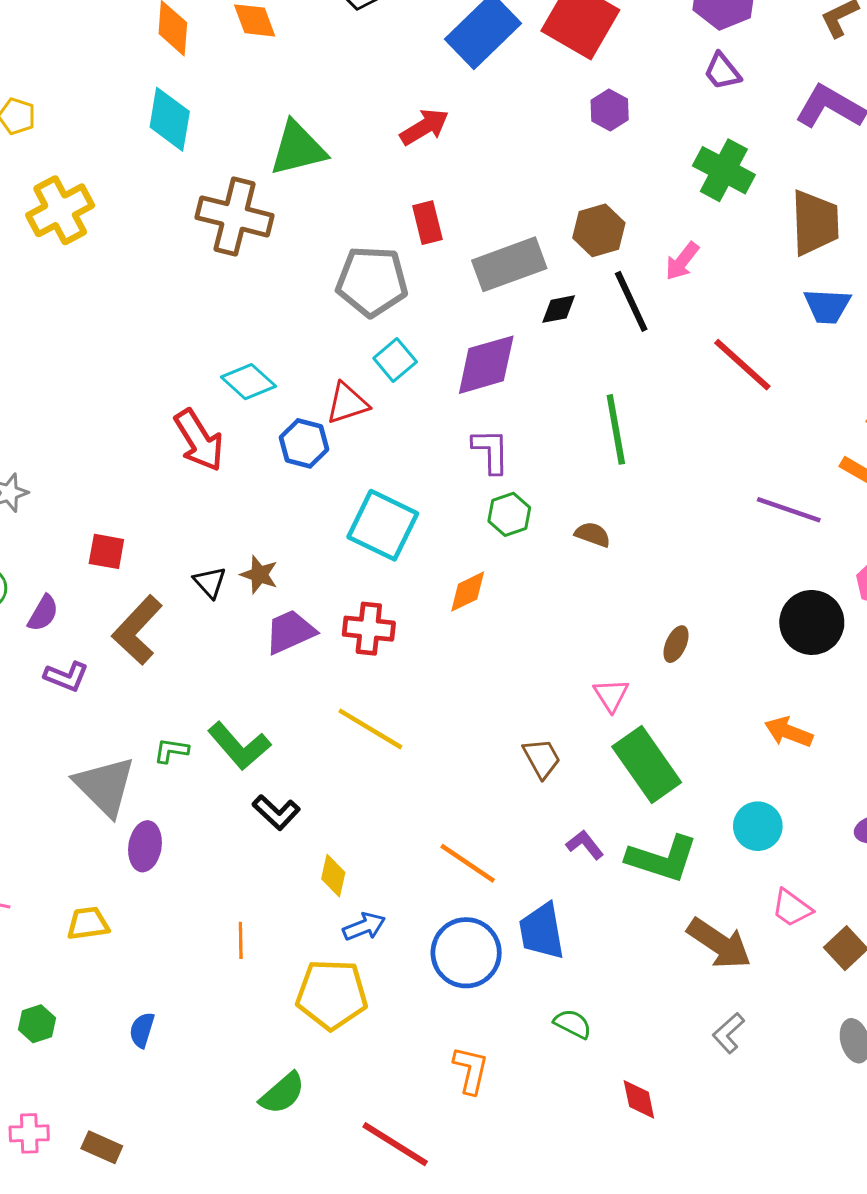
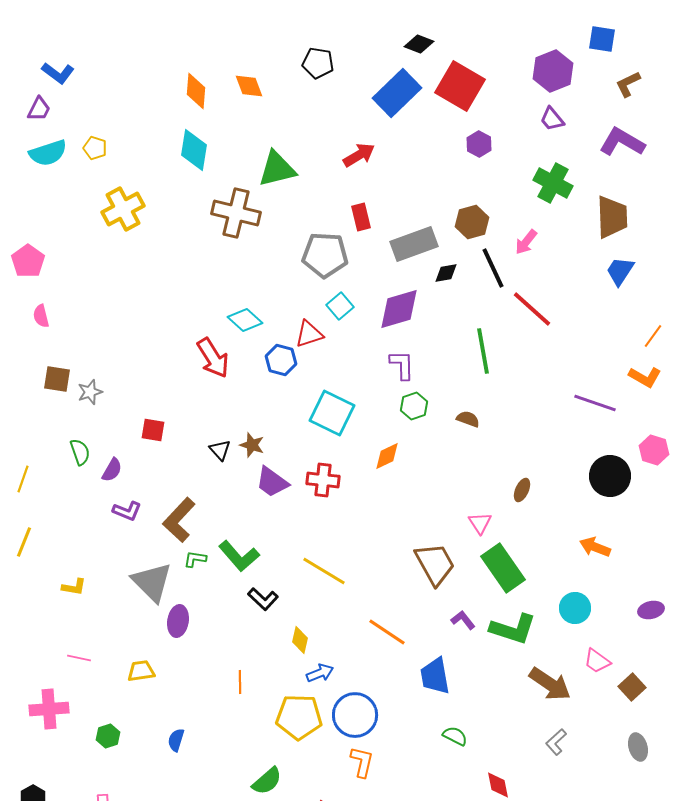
blue trapezoid: (827, 306) -> (620, 271), turned 120
red line: (742, 365) -> (532, 309), moved
brown L-shape: (137, 630) -> (179, 520), moved
purple trapezoid: (290, 632) -> (272, 482), turned -120
yellow line: (370, 729) -> (324, 571), moved
brown trapezoid: (542, 758) -> (435, 564), size x1.6
blue circle: (466, 953) -> (355, 715), moved
orange L-shape: (471, 1070) -> (362, 762), moved

